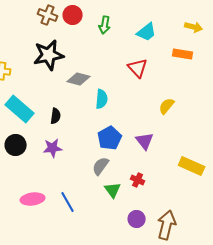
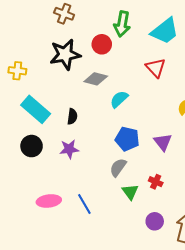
red circle: (73, 15) -> (102, 44), moved
green arrow: (105, 25) -> (122, 24), size x1.4
cyan trapezoid: (147, 32) -> (165, 31), size x1.4
cyan semicircle: (102, 99) -> (119, 99), turned -138
blue pentagon: (110, 138) -> (127, 139), turned -30

